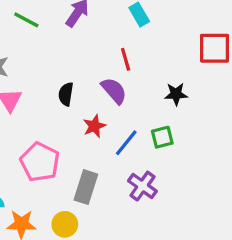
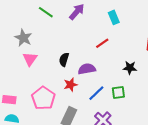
red line: (126, 59) -> (102, 43), turned 64
purple semicircle: (114, 91) -> (87, 69), moved, turned -66
red star: (94, 126) -> (71, 85), moved

